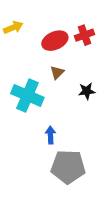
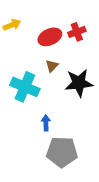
black star: (87, 91) -> (79, 83), size x1.8

